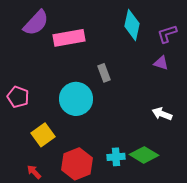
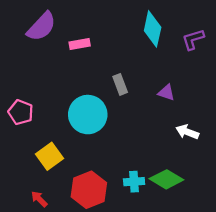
pink rectangle: (69, 38) -> (80, 44), size x0.6
purple triangle: (161, 63) -> (166, 93), moved

